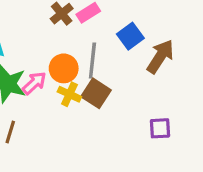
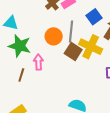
pink arrow: (34, 83) -> (38, 62), moved, turned -49
yellow cross: (69, 94) -> (91, 47), moved, size x1.6

